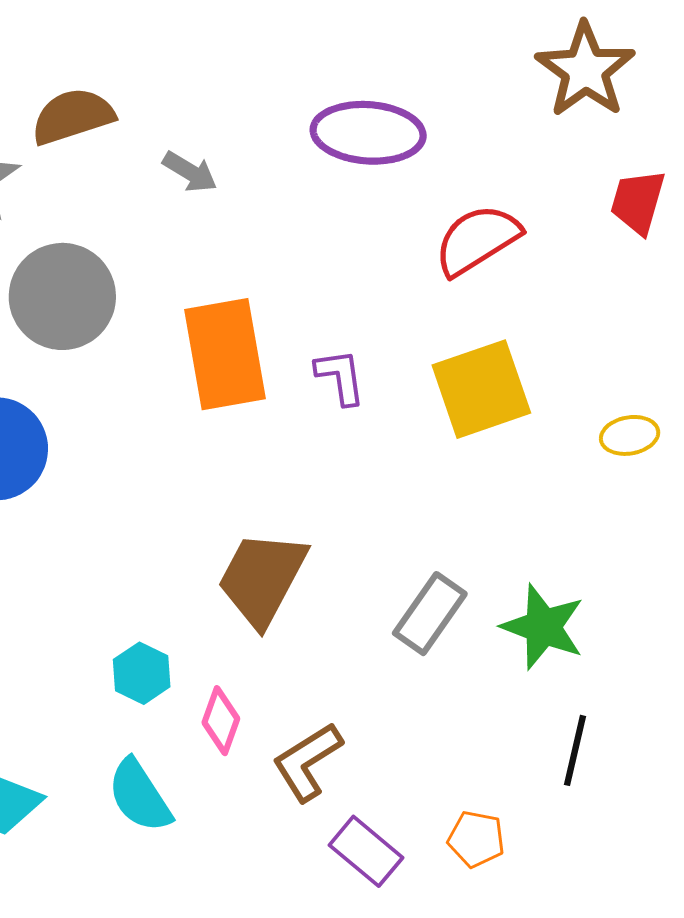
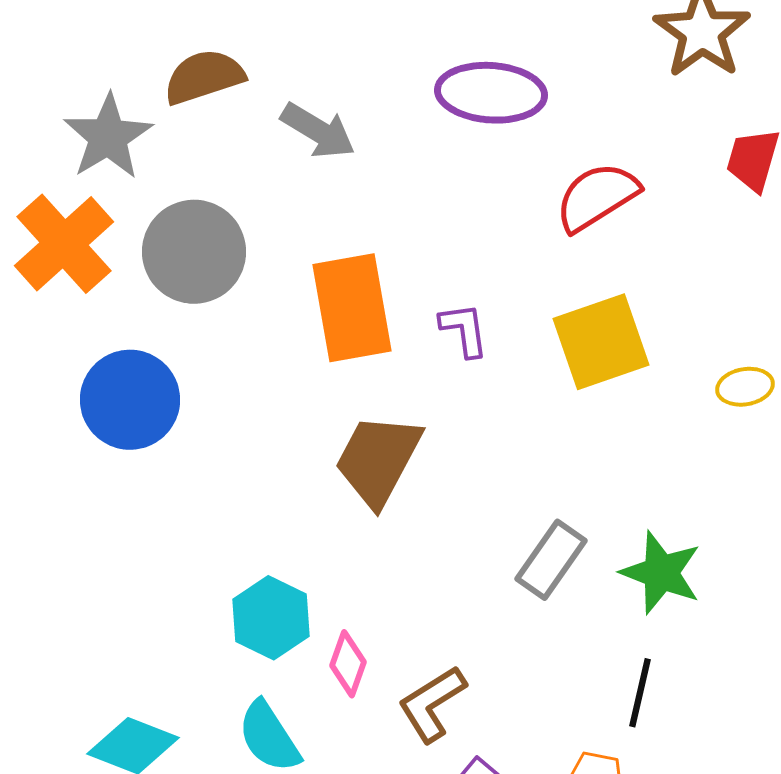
gray arrow: (190, 172) -> (318, 131), size x1.4
brown trapezoid: (262, 579) -> (378, 460), moved
cyan hexagon: (142, 673) -> (271, 618), size x1.4
black line: (575, 750) -> (640, 693), moved

